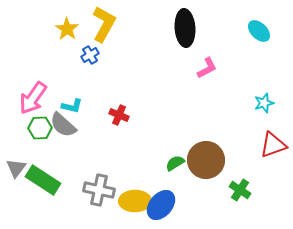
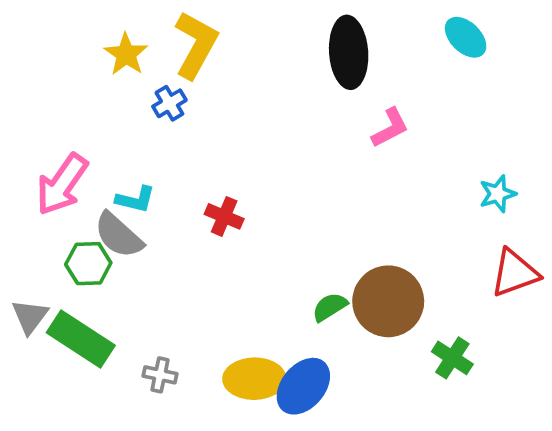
cyan ellipse: (259, 31) -> (466, 37), moved
green hexagon: (40, 128) -> (88, 264), moved
gray cross: (99, 190) -> (160, 375), moved, size x0.6

